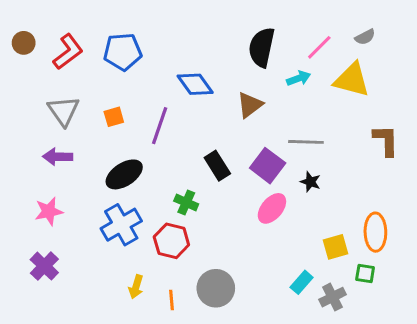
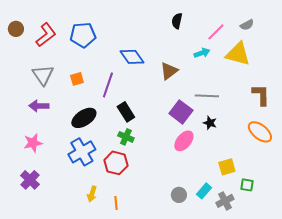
black semicircle: (262, 47) -> (177, 21), moved, size x0.6
black rectangle: (217, 166) -> (126, 112), moved
orange ellipse: (375, 232) -> (260, 132), moved, turned -50
gray circle: (216, 288) -> (179, 195), moved, size x0.6

